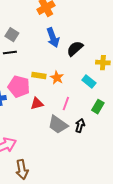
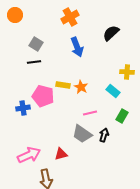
black semicircle: (75, 49) -> (111, 33), moved
red triangle: (37, 104) -> (61, 154), moved
pink line: (66, 104) -> (90, 113), turned 56

